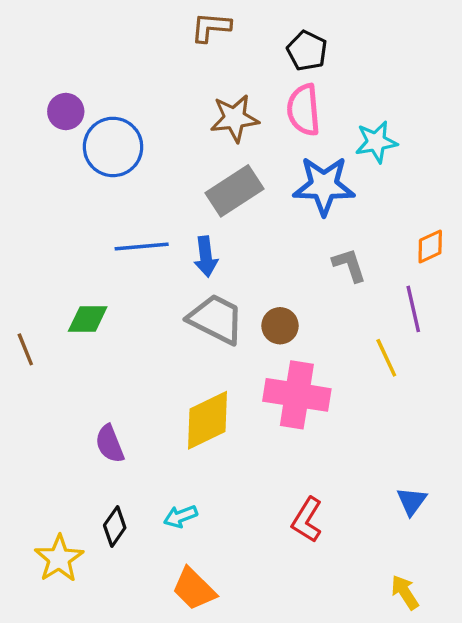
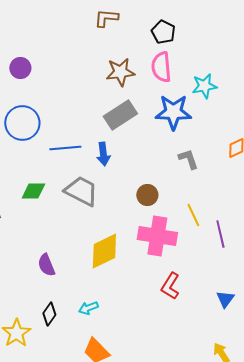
blue circle: (113, 147) -> (22, 123), moved
purple line: (413, 309) -> (220, 234), moved
gray trapezoid: (216, 319) -> (81, 191), moved
yellow line: (386, 358) -> (193, 215), moved
red L-shape: (307, 520) -> (170, 286), moved

